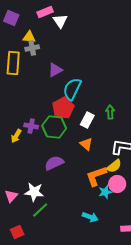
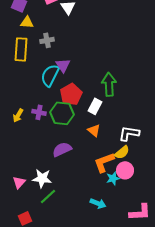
yellow triangle: (29, 37) -> (27, 22), moved
gray cross: (32, 48) -> (47, 40), moved
purple triangle: (55, 70) -> (63, 65), moved, turned -35
cyan semicircle: (72, 89) -> (50, 75), moved
green arrow: (110, 112) -> (109, 84), moved, size x1.6
yellow arrow: (16, 136) -> (18, 115), moved

